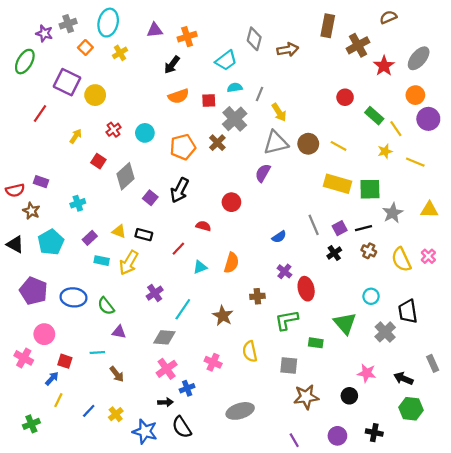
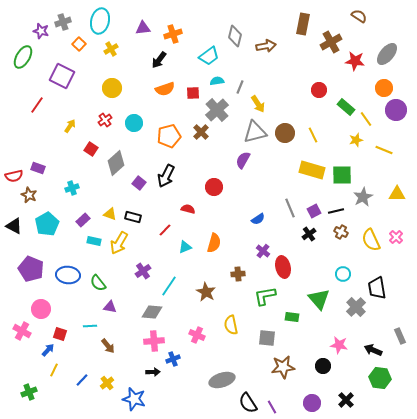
brown semicircle: (388, 17) -> (359, 16), turned 56
red star: (384, 66) -> (355, 61), turned -30
yellow circle: (95, 95) -> (112, 88), moved
yellow line: (339, 146) -> (313, 135), turned 35
pink cross: (167, 369) -> (154, 341), turned 30
black semicircle: (182, 427) -> (248, 403), moved
black cross: (374, 433) -> (346, 400), turned 35

